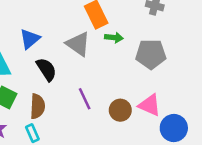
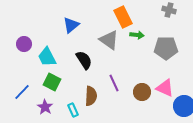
blue triangle: (30, 39) -> (71, 25), moved
brown semicircle: (37, 106) -> (91, 96), moved

